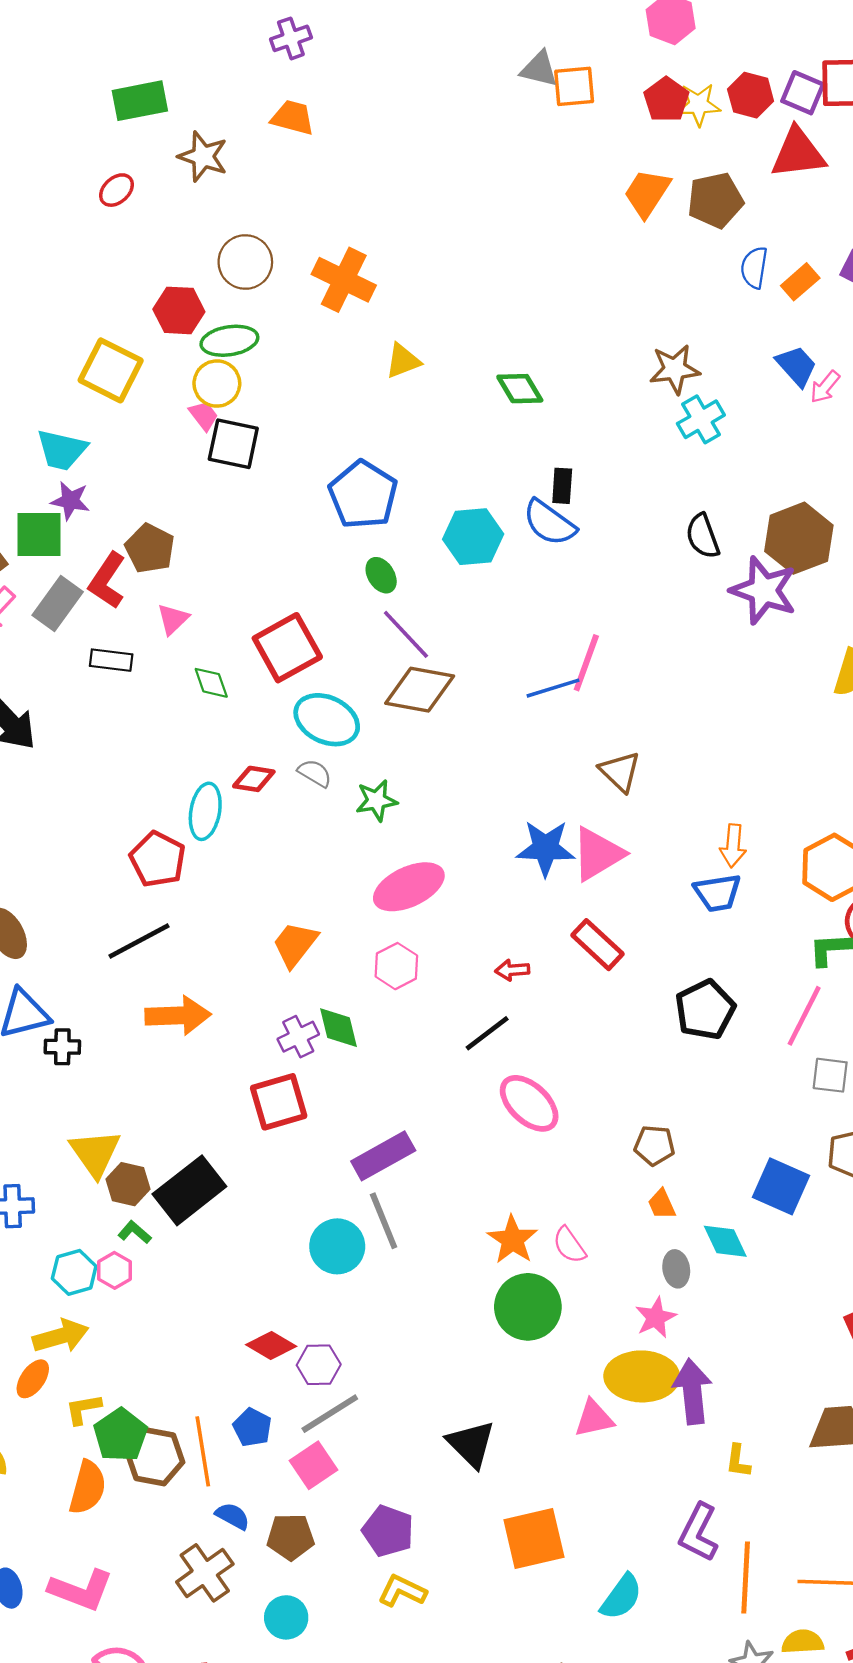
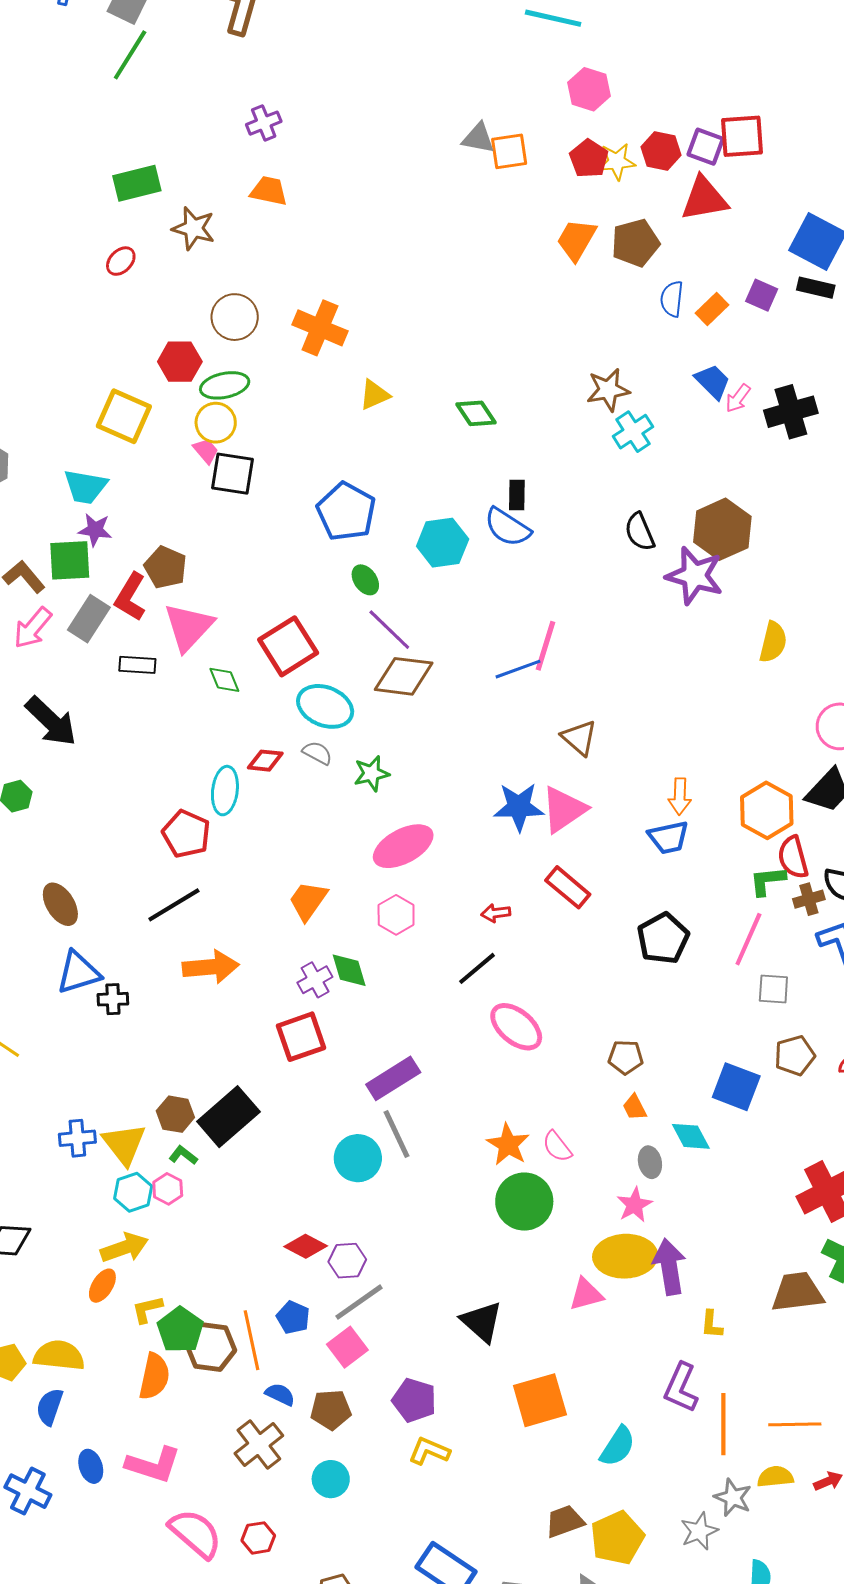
pink triangle: (173, 619) -> (189, 627), size x1.8
yellow triangle: (95, 1153) -> (124, 1144), moved

